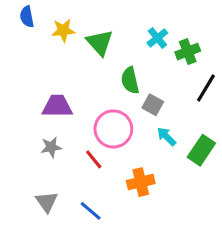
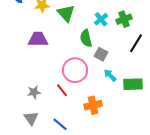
cyan cross: (157, 38) -> (101, 19), moved
purple trapezoid: (57, 106) -> (38, 39), moved
gray star: (51, 147) -> (34, 92), moved
green rectangle: (201, 150) -> (133, 84), turned 54

